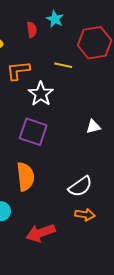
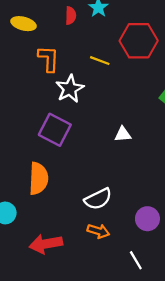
orange L-shape: (18, 71) -> (48, 59), turned 90

